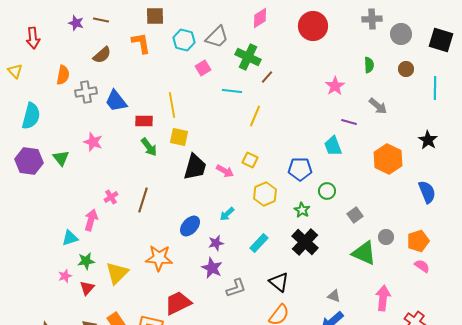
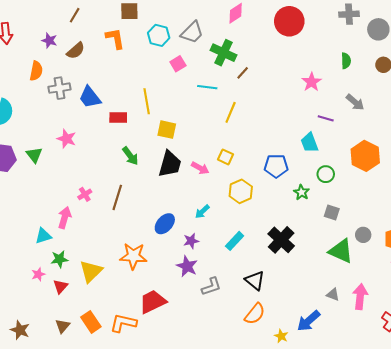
brown line: (101, 20) -> (75, 15), turned -70
purple star: (76, 23) -> (49, 41), moved
yellow square: (179, 137) -> (167, 130), moved
green arrow: (149, 147) -> (130, 156), moved
green circle: (327, 191) -> (326, 174), moved
green star: (302, 210) -> (301, 192), moved
gray square: (355, 215) -> (332, 213), turned -35
gray triangle: (334, 296) -> (333, 295), moved

